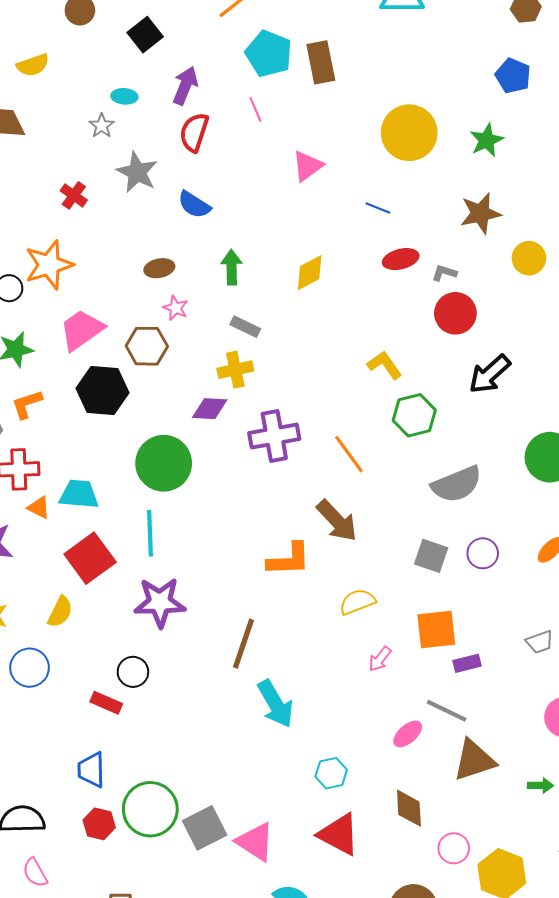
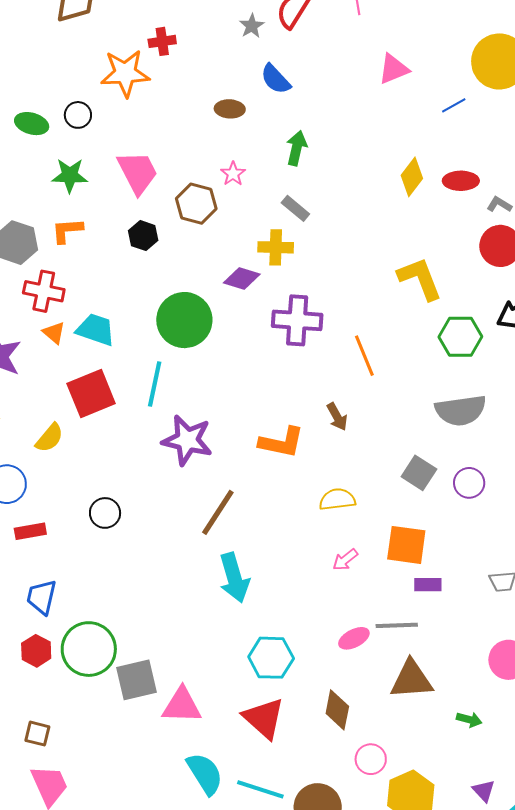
gray star: (137, 172) -> (252, 26), moved, size x0.6
red cross: (74, 195) -> (162, 41), turned 32
blue line: (378, 208) -> (454, 105), moved, turned -65
orange star: (49, 265) -> (125, 73), moved
brown ellipse: (159, 268) -> (230, 109), moved
yellow diamond: (310, 273) -> (412, 177), moved, turned -39
pink trapezoid: (82, 330) -> (138, 172), turned 84
yellow L-shape: (385, 365) -> (420, 279), size x1.4
black hexagon: (102, 390) -> (143, 236), size x0.6
green hexagon: (414, 415) -> (460, 337), moved
brown arrow: (337, 521) -> (337, 417), size x0.6
purple star: (160, 602) -> (187, 440), moved
red rectangle: (106, 703) -> (30, 531), moved, turned -48
gray line: (447, 711) -> (397, 625), turned -42
cyan hexagon: (331, 773) -> (271, 658), size x1.4
pink triangle: (255, 842) -> (182, 705), turned -45

